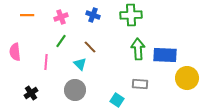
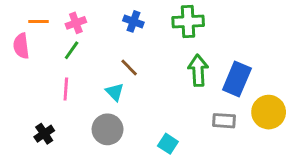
pink cross: (61, 17) -> (76, 23), moved
green line: (61, 41) -> (72, 50), moved
pink semicircle: (15, 52) -> (21, 46), moved
blue rectangle: (165, 55) -> (237, 79), turned -70
gray rectangle: (140, 84) -> (224, 121), moved

